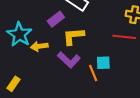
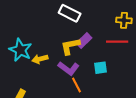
purple rectangle: (56, 19) -> (84, 41), moved
orange line: (93, 73) -> (76, 85), moved

